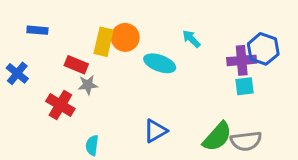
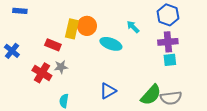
blue rectangle: (37, 30) -> (20, 11), moved
blue hexagon: (263, 49) -> (168, 15), moved
gray star: (88, 85) -> (61, 67), moved

